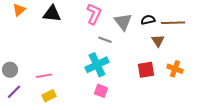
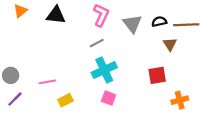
gray line: (105, 40) -> (97, 43), moved, turned -48
orange cross: (175, 69) -> (180, 100), moved, turned -35
yellow rectangle: (49, 96) -> (66, 100), moved

